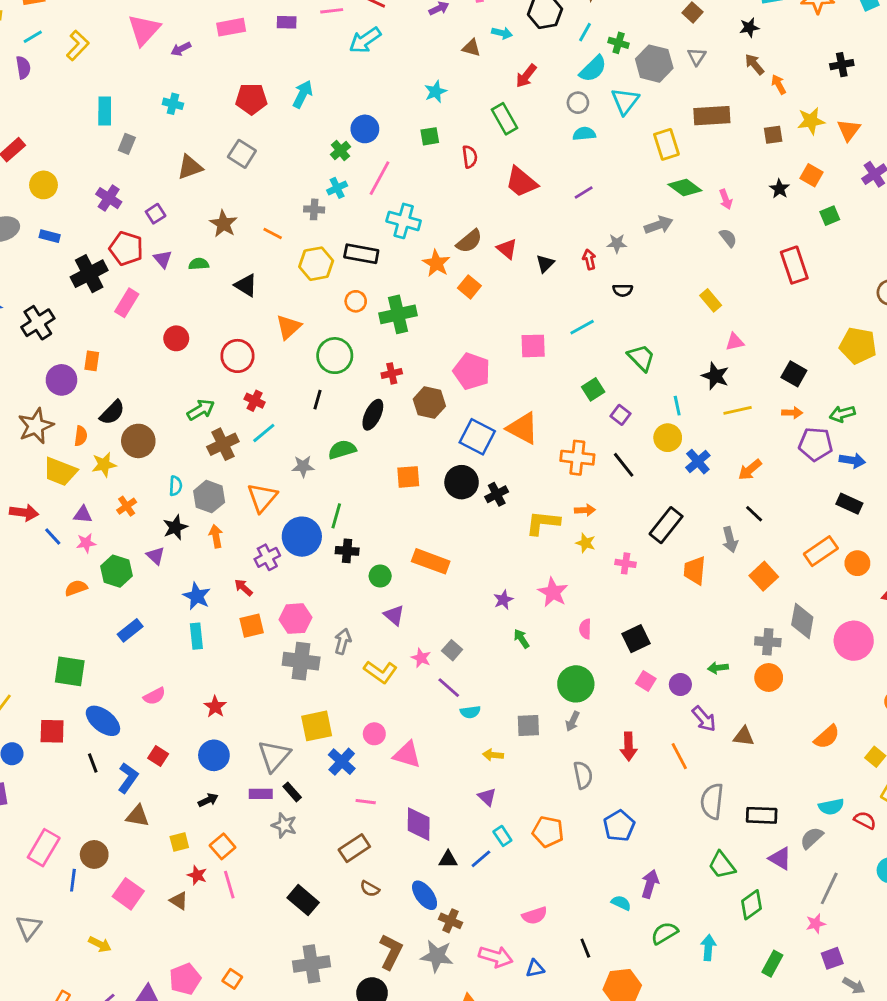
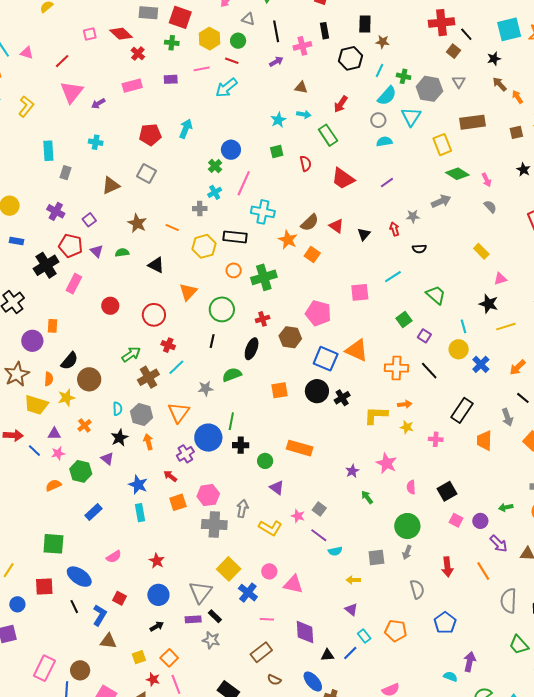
cyan arrow: (502, 33) -> (304, 114), moved
yellow square: (317, 726) -> (229, 569), turned -30

